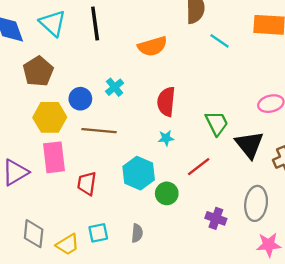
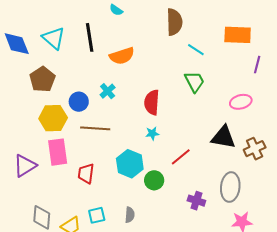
orange semicircle: (152, 46) -> (122, 56), moved
green trapezoid: (217, 123) -> (194, 82), moved
black triangle: (249, 145) -> (223, 137), turned -40

